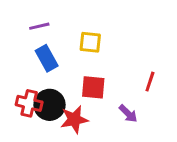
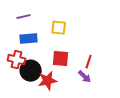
blue rectangle: (47, 58) -> (29, 39), turned -66
red line: (150, 82) -> (89, 62), moved
red cross: (29, 103) -> (17, 60), moved

